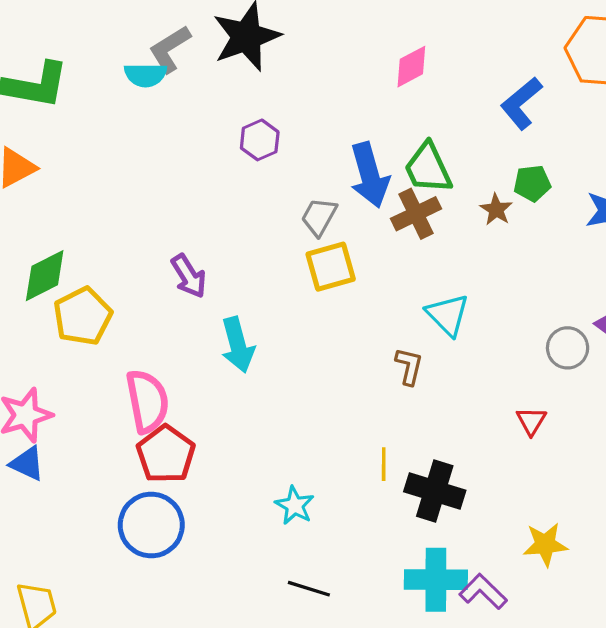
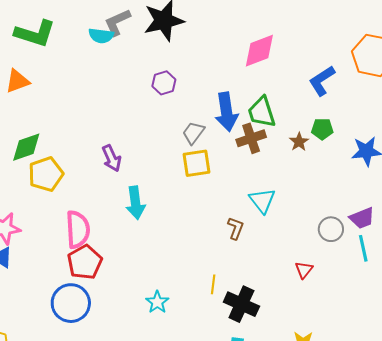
pink diamond: (411, 67) -> (259, 51), size x1.4

